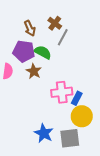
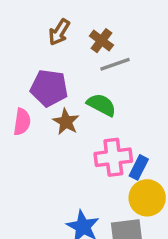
brown arrow: (30, 28) -> (59, 32), moved, turned 56
gray line: (63, 37) -> (115, 64), turned 42
green semicircle: (43, 52) -> (101, 105), moved

